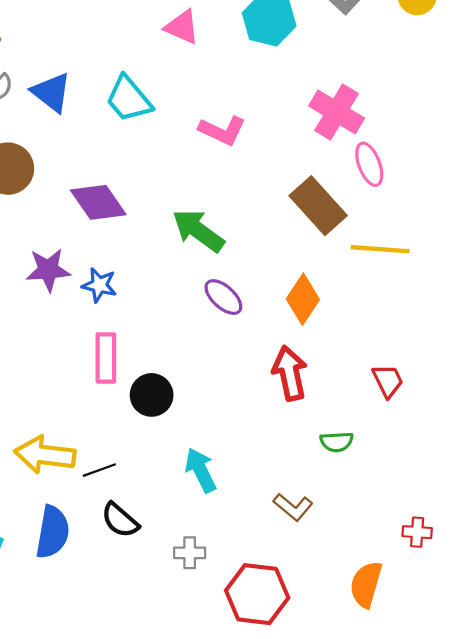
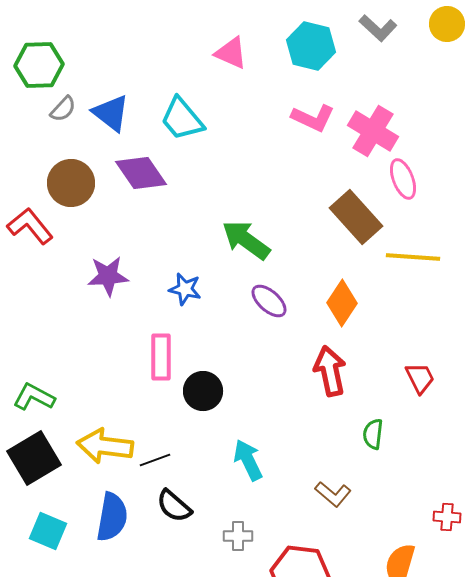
pink L-shape: (222, 131) -> (313, 118), moved
purple diamond: (98, 202) -> (141, 173), moved
blue star: (99, 285) -> (185, 289), moved
green semicircle: (337, 442) -> (373, 434), turned 100

